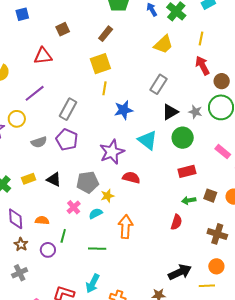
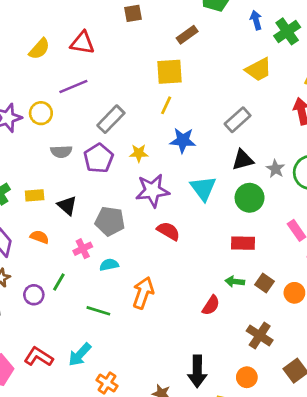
red triangle: (43, 56) -> (82, 43), moved
yellow star: (107, 196) -> (139, 153), moved
orange semicircle: (42, 220) -> (39, 237), moved
black arrow: (180, 272) -> (197, 371), turned 100

